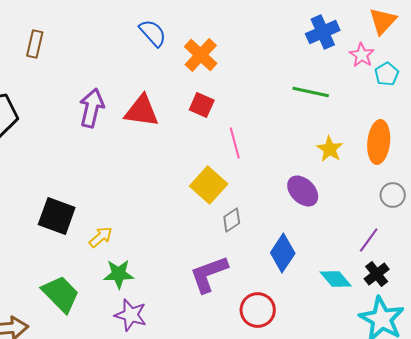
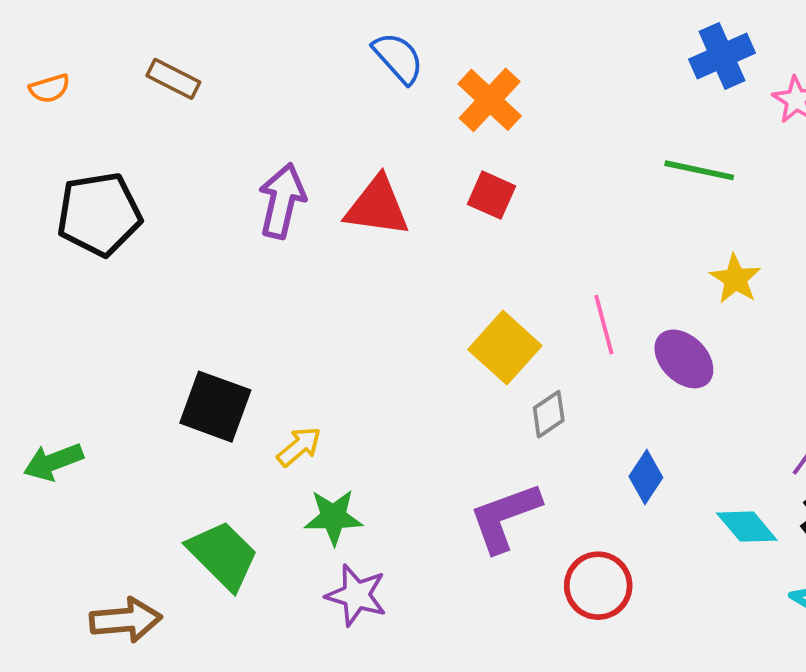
brown rectangle: (35, 44) -> (173, 79), turned -76
pink line: (235, 143) -> (604, 325), moved
blue diamond: (283, 253) -> (646, 477), size x0.7

